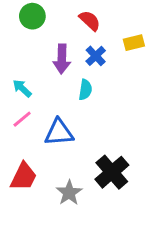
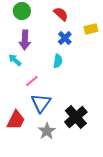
purple arrow: (62, 59) -> (25, 40), moved
pink line: (22, 119) -> (32, 81), moved
blue triangle: (59, 132) -> (41, 103), moved, turned -50

